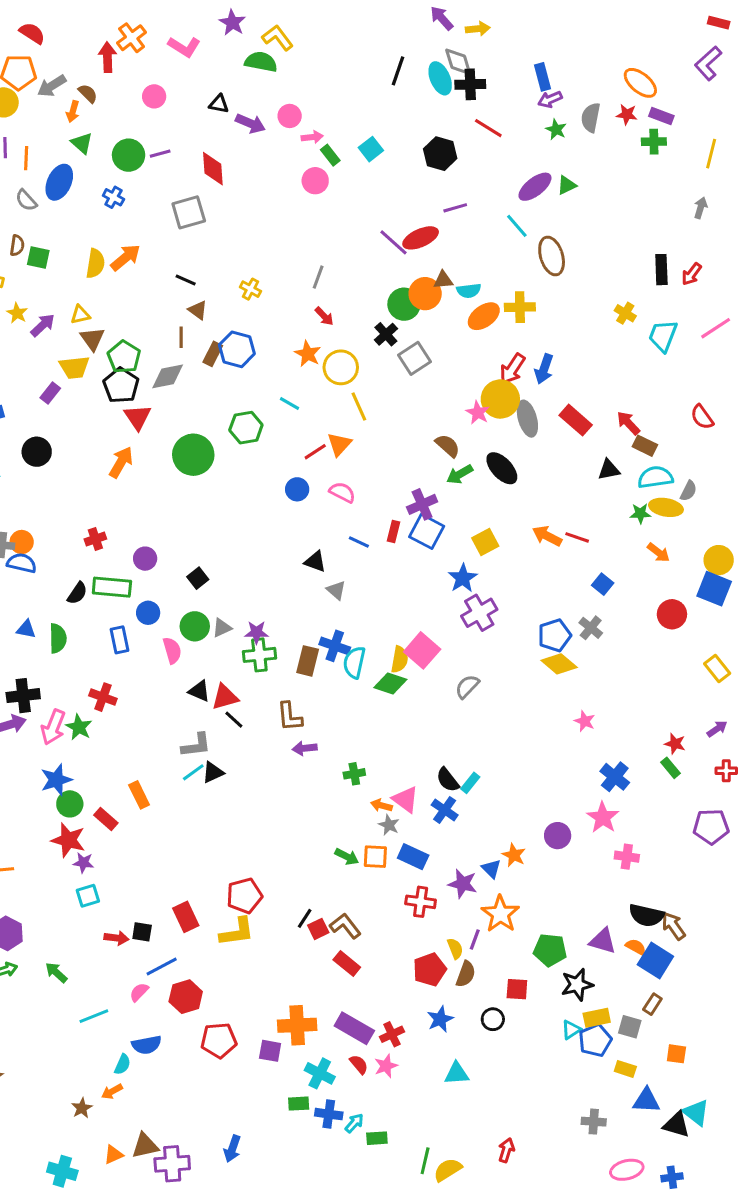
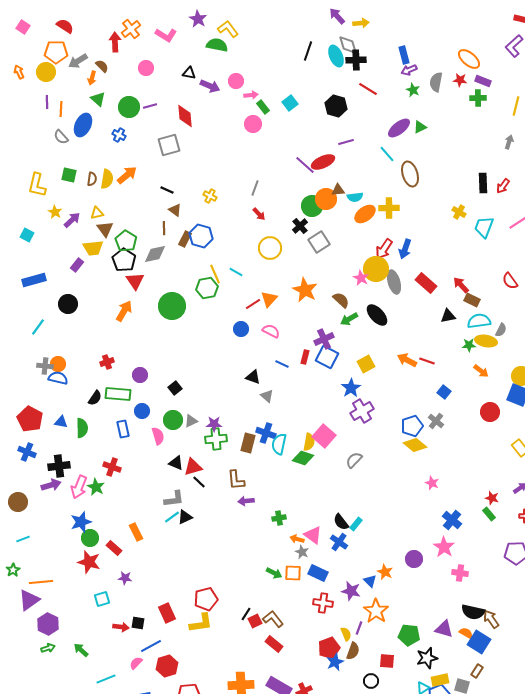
brown semicircle: (17, 245) -> (92, 179), moved
orange star: (308, 354) -> (305, 290), moved, size x1.4
yellow line: (359, 407) -> (215, 274), moved
purple star: (83, 863) -> (125, 578), moved
blue star: (440, 1019) -> (335, 662), moved

